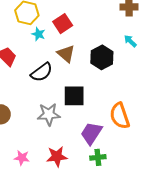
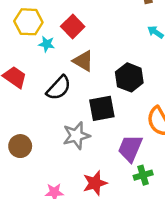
black hexagon: (102, 57) -> (129, 77), moved

